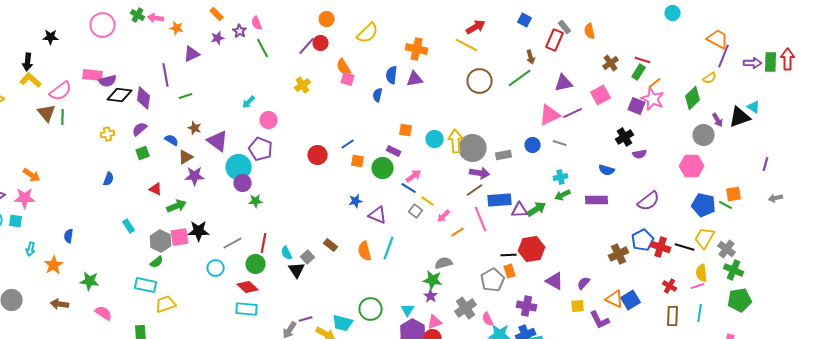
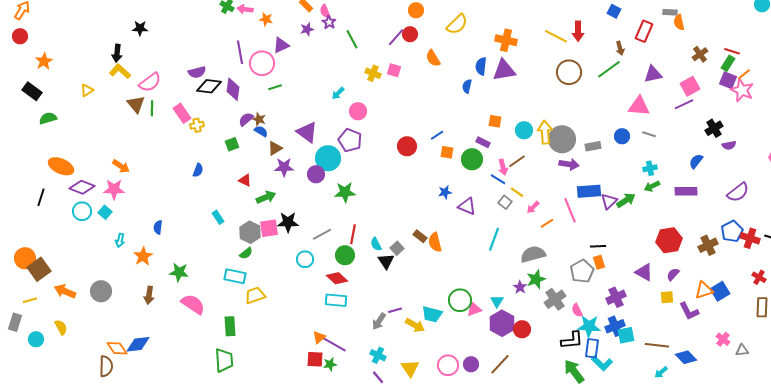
pink semicircle: (257, 23) -> (325, 11), moved
pink circle: (103, 25) -> (262, 63), moved
red arrow: (476, 27) -> (578, 31), moved, turned 120
gray rectangle: (565, 27) -> (670, 12), moved, turned -48
pink rectangle: (93, 75) -> (182, 113), moved, turned 48
purple line: (166, 75) -> (240, 52), moved
pink square: (348, 79) -> (394, 70), moved
purple triangle: (415, 79) -> (504, 70), size x1.4
yellow cross: (303, 85) -> (373, 73), moved, turned -35
purple square: (637, 106) -> (728, 80), moved
purple line: (573, 113) -> (684, 104), moved
pink triangle: (550, 115) -> (639, 106), turned 30
brown star: (195, 128) -> (259, 119), moved
purple semicircle: (140, 129) -> (246, 119), moved
blue semicircle: (607, 170) -> (696, 161), turned 112
pink arrow: (414, 176) -> (503, 167), turned 112
purple circle: (243, 183) -> (316, 174), moved
brown line: (475, 190) -> (517, 161), moved
green star: (256, 201) -> (345, 192), size x1.5
purple triangle: (520, 210) -> (609, 201), turned -42
cyan square: (16, 221) -> (105, 212), turned 32
cyan line: (389, 248) -> (494, 239), moved
red hexagon: (532, 249) -> (669, 240), moved
orange semicircle: (365, 251) -> (435, 242), moved
gray semicircle: (444, 263) -> (533, 254), size x1.4
green star: (433, 280) -> (536, 279), moved, turned -30
orange triangle: (615, 299) -> (704, 290), turned -42
brown arrow: (60, 304) -> (149, 295), turned -90
purple cross: (527, 306) -> (616, 297), turned -36
pink semicircle: (104, 313) -> (193, 304), size x1.4
pink triangle: (435, 322) -> (474, 309), moved

